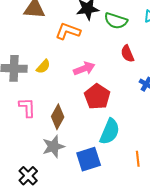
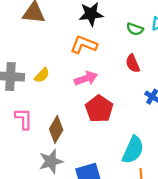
green semicircle: (116, 21) -> (135, 29), moved, size x0.7
orange L-shape: (68, 31) -> (84, 45), moved
cyan semicircle: (110, 132) -> (133, 150), moved

